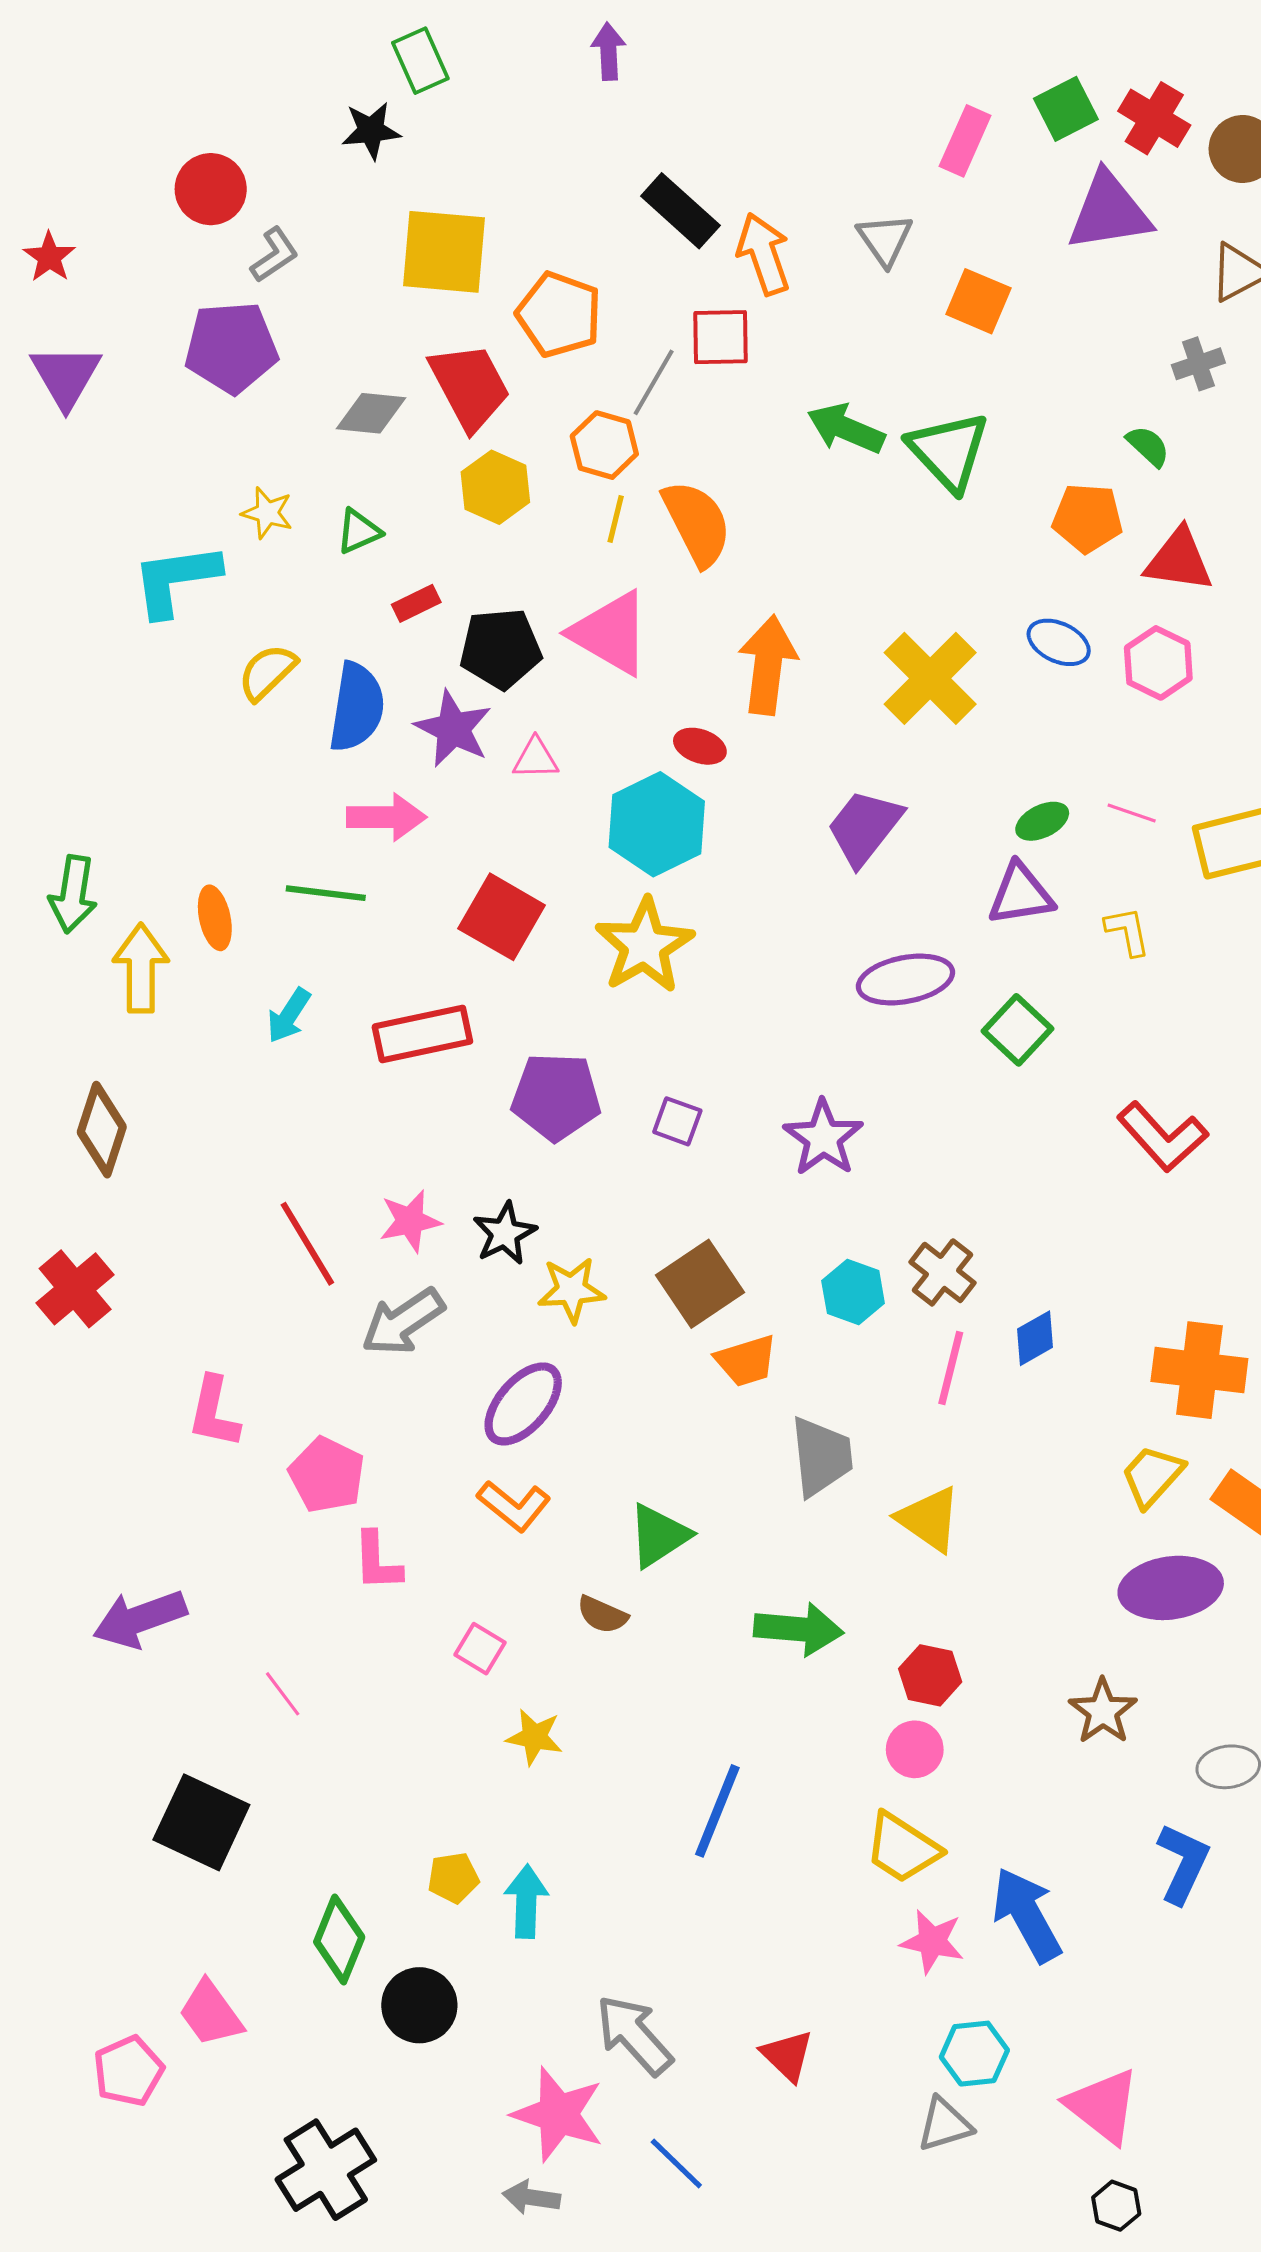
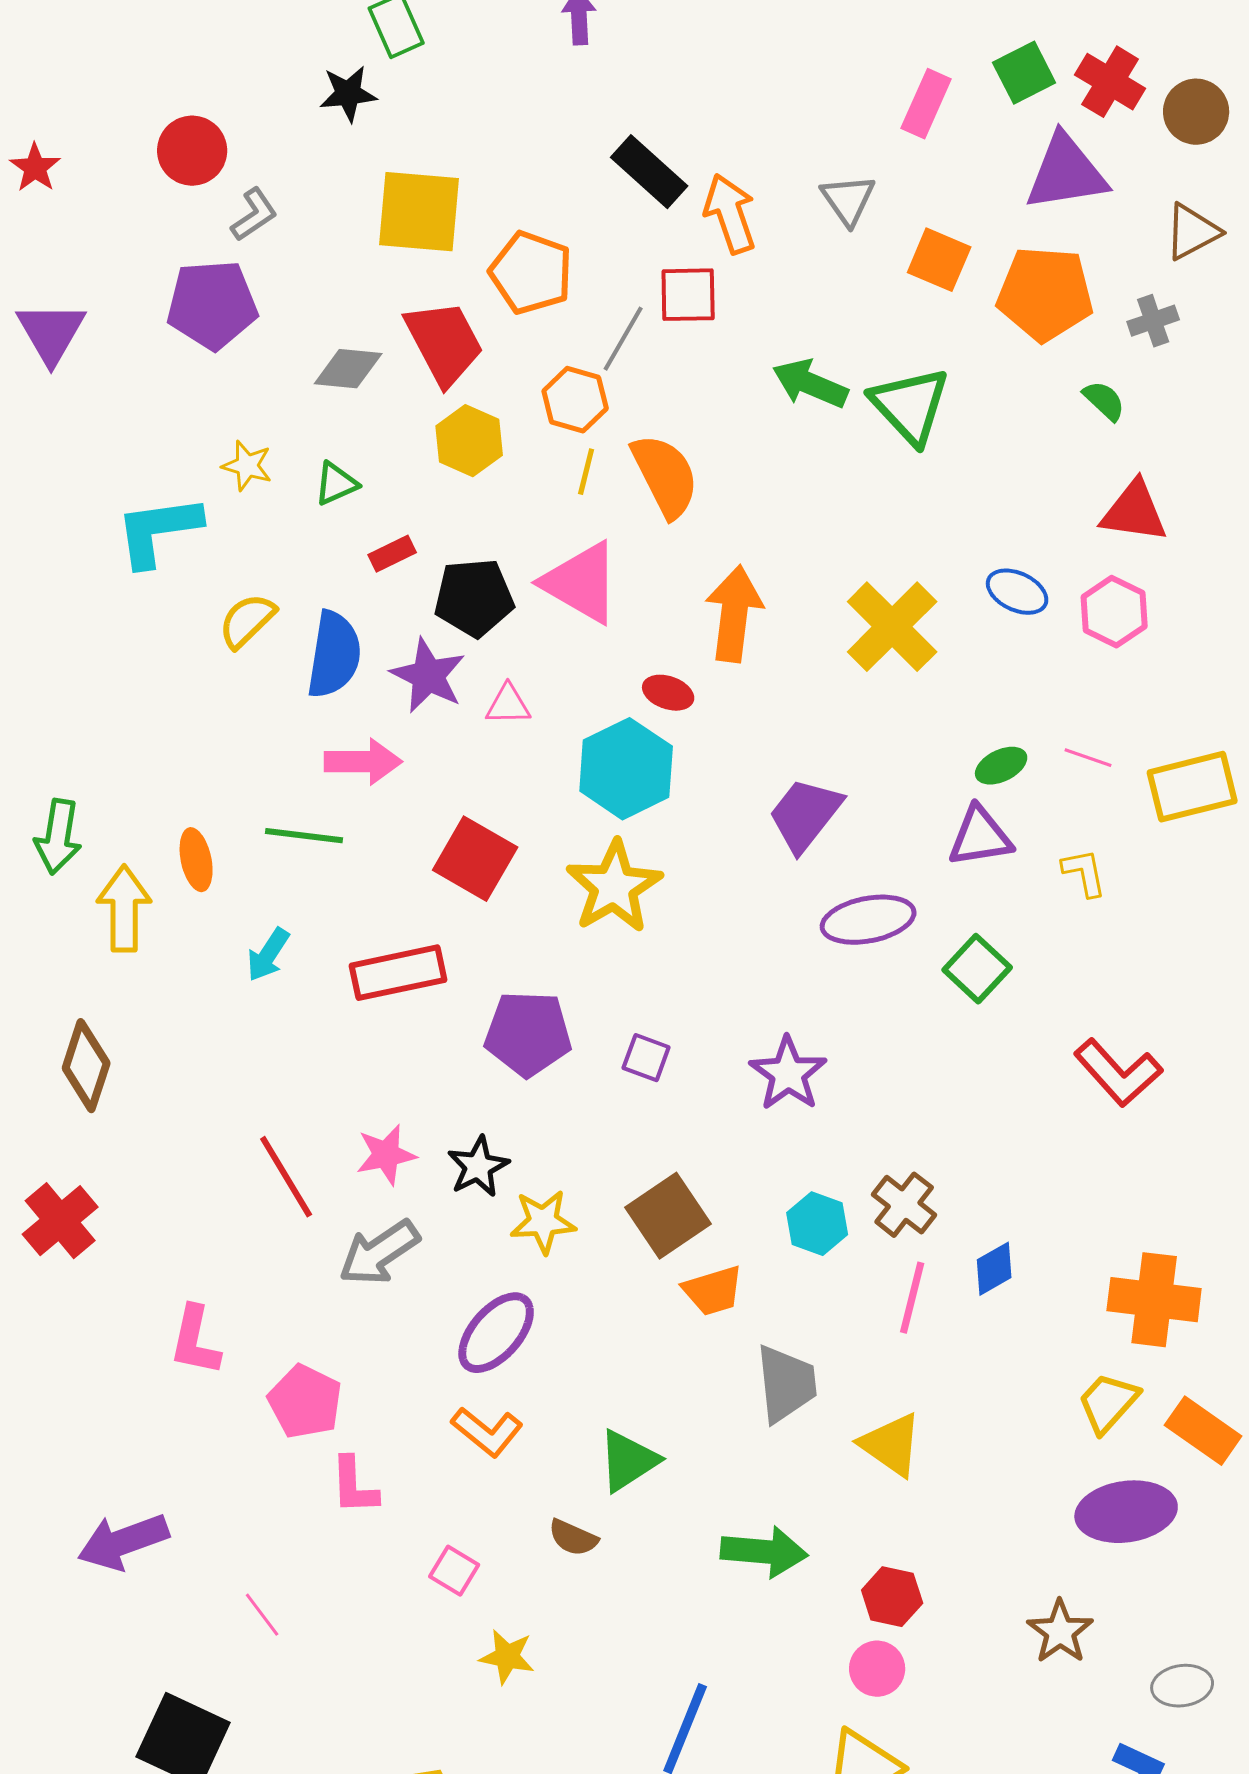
red star: (49, 257) -> (35, 168), moved
orange pentagon: (1087, 518) -> (1045, 294), moved, size x1.4
purple trapezoid: (864, 827) -> (805, 815), moved

